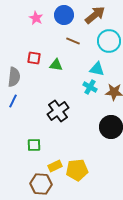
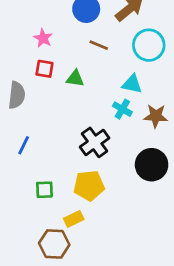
pink star: (36, 18) -> (43, 38), moved
blue line: (13, 101) -> (24, 145), moved
black cross: (58, 111) -> (95, 142), moved
yellow pentagon: (77, 170) -> (89, 186), moved

